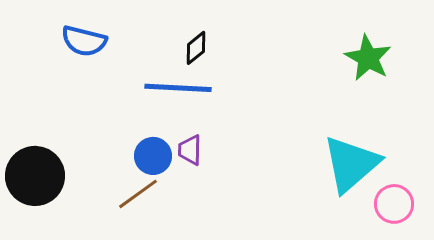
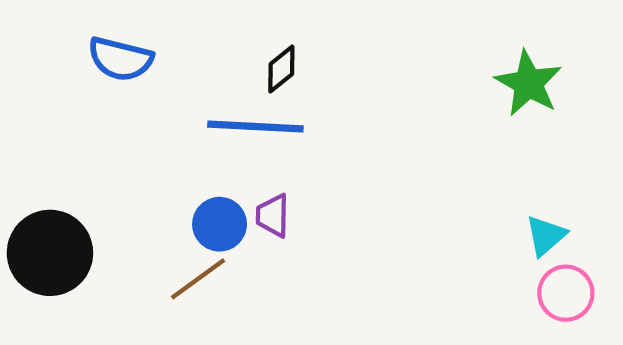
cyan triangle: (351, 164) -> (546, 236), moved, size x0.5

